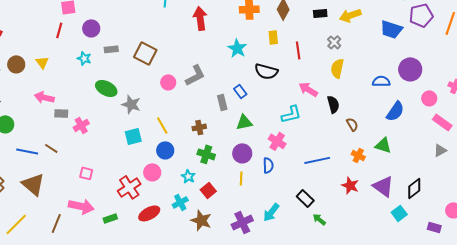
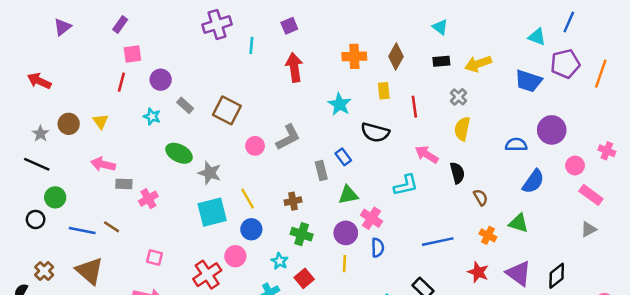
gray rectangle: (111, 49) -> (185, 105), turned 48
cyan square: (133, 136) -> (212, 212), size x1.4
pink cross: (277, 141) -> (371, 218), moved

